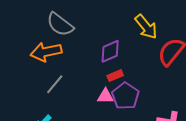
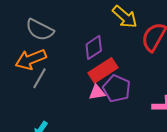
red rectangle: (115, 76) -> (103, 70), size x1.8
gray line: (55, 84) -> (39, 78), moved

